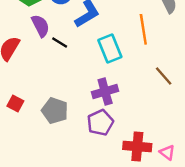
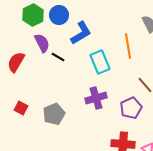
gray pentagon: (55, 111) -> (54, 114), turned 30
purple pentagon: (100, 123) -> (131, 108), moved

